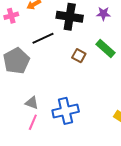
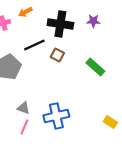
green rectangle: (105, 48) -> (95, 67), moved
brown square: (79, 56) -> (57, 55), moved

